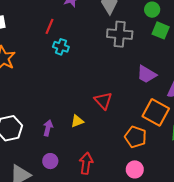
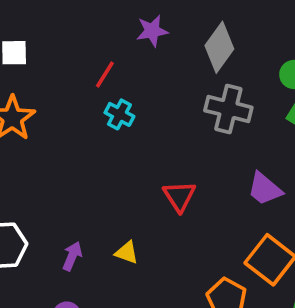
red triangle: (103, 101) -> (179, 196), moved
yellow triangle: (77, 121) -> (127, 252), turned 32

